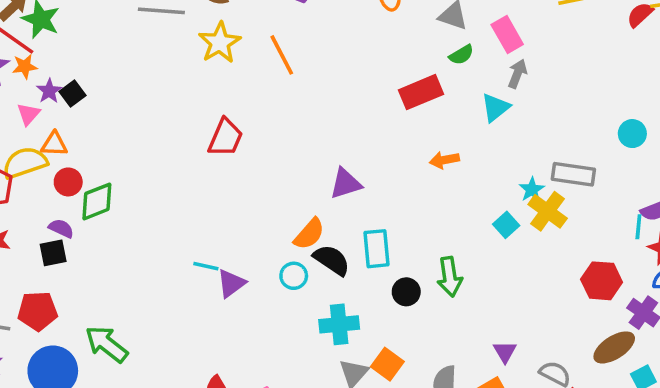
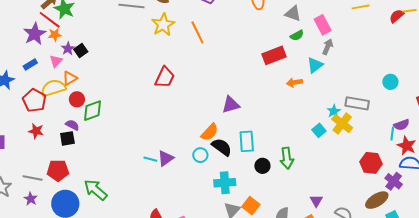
orange triangle: (54, 144) -> (70, 78), turned -35
orange arrow: (444, 160) -> (294, 82), moved
cyan line: (206, 266) -> (150, 159), moved

